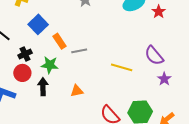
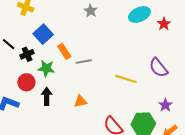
black cross: (25, 54) -> (27, 54), moved
green star: (50, 65) -> (46, 68), moved
purple star: (164, 79) -> (165, 105), moved

